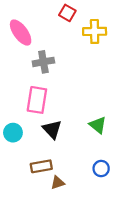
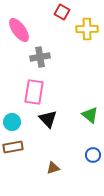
brown rectangle: (41, 166) -> (13, 147), moved

